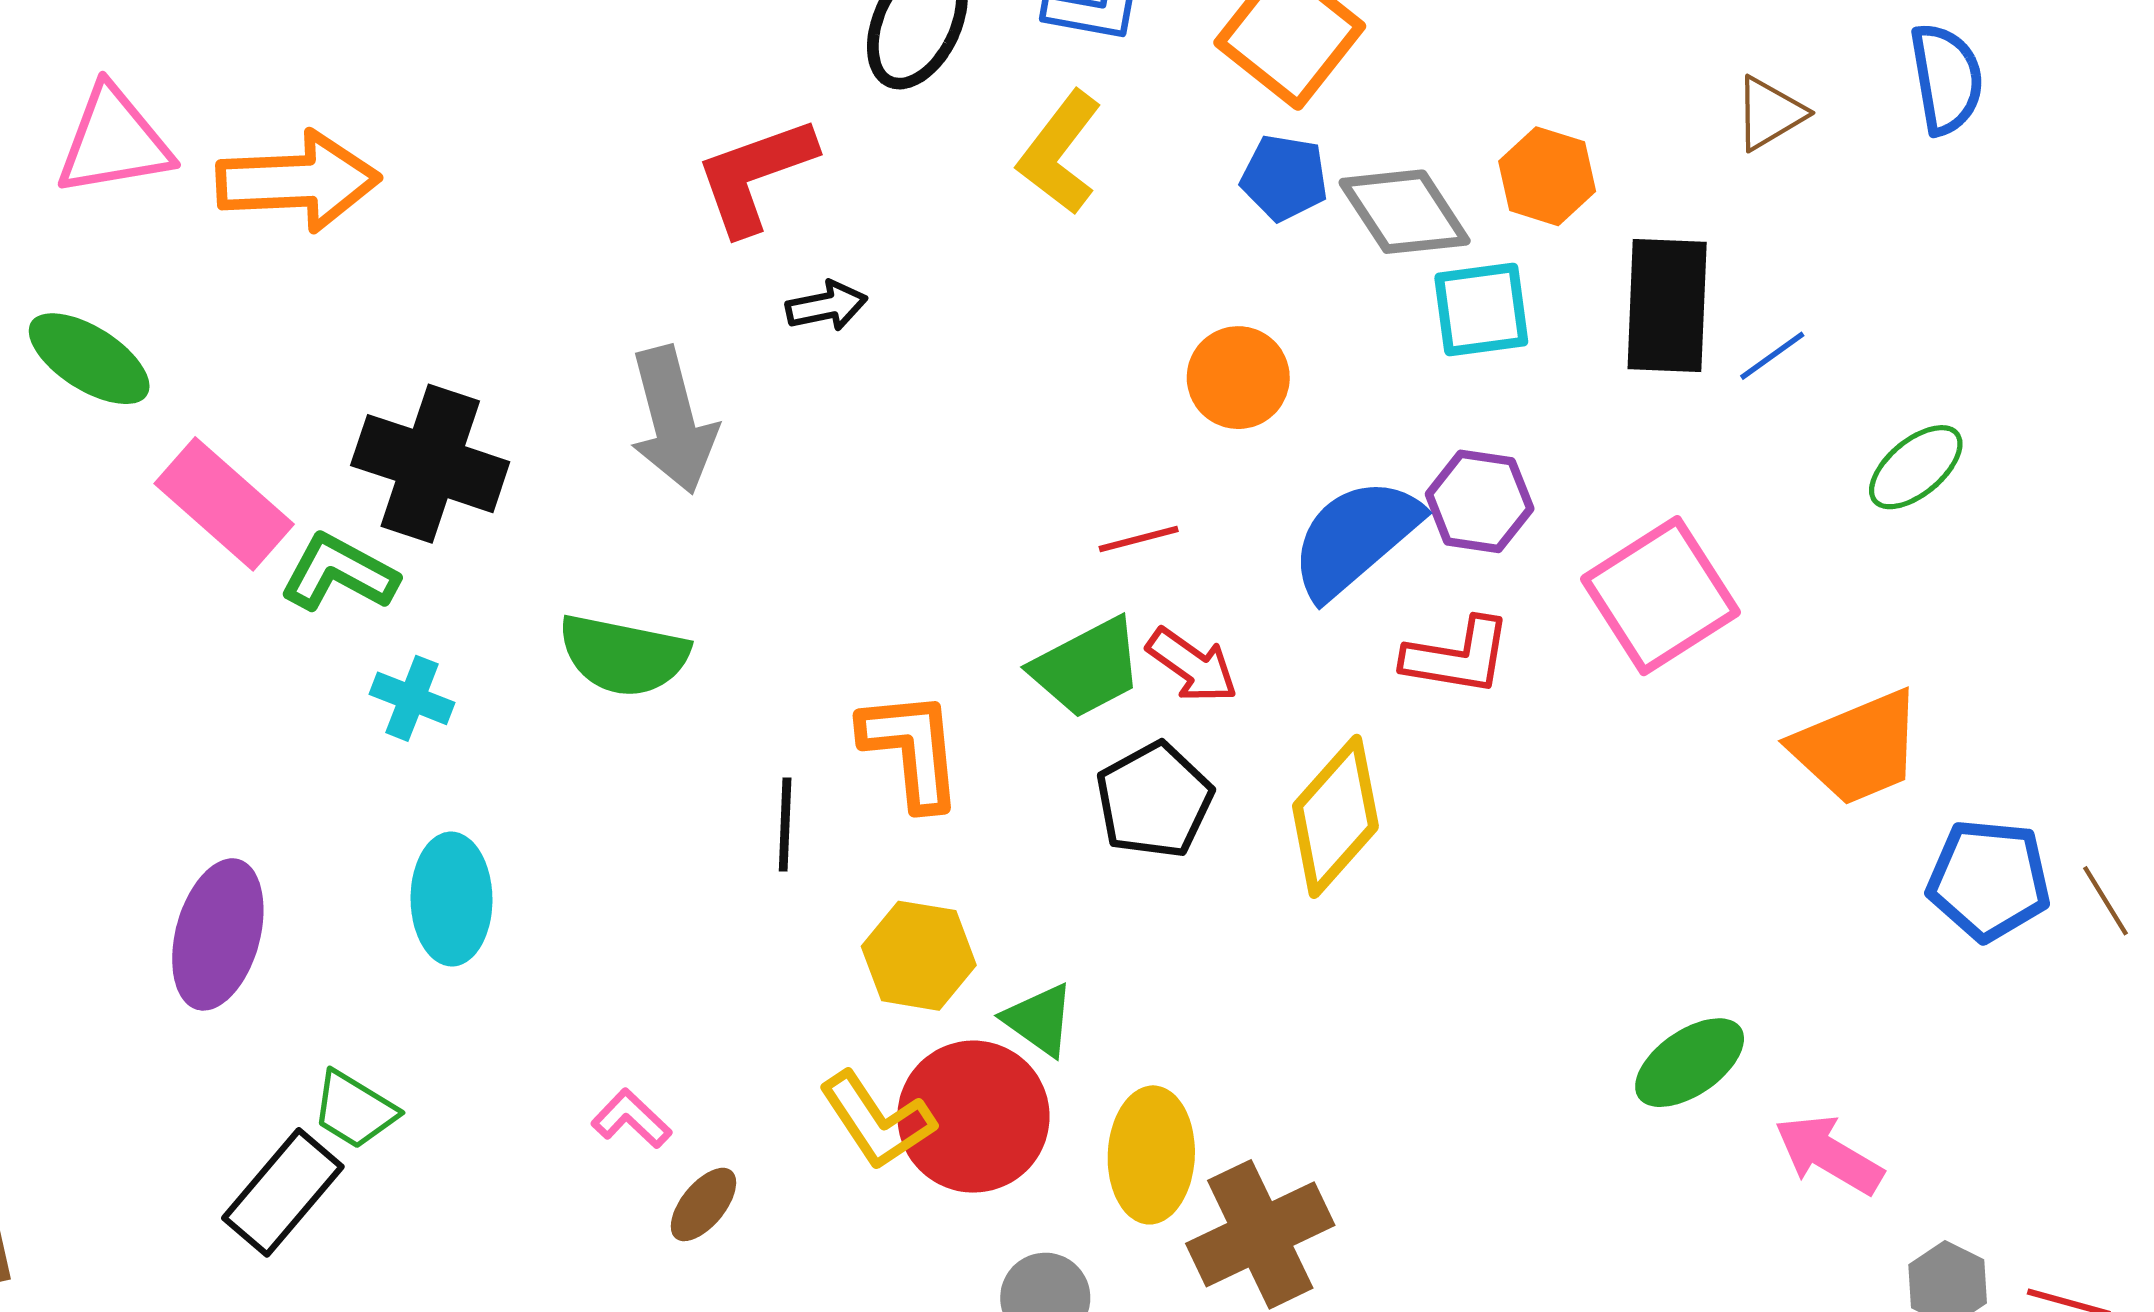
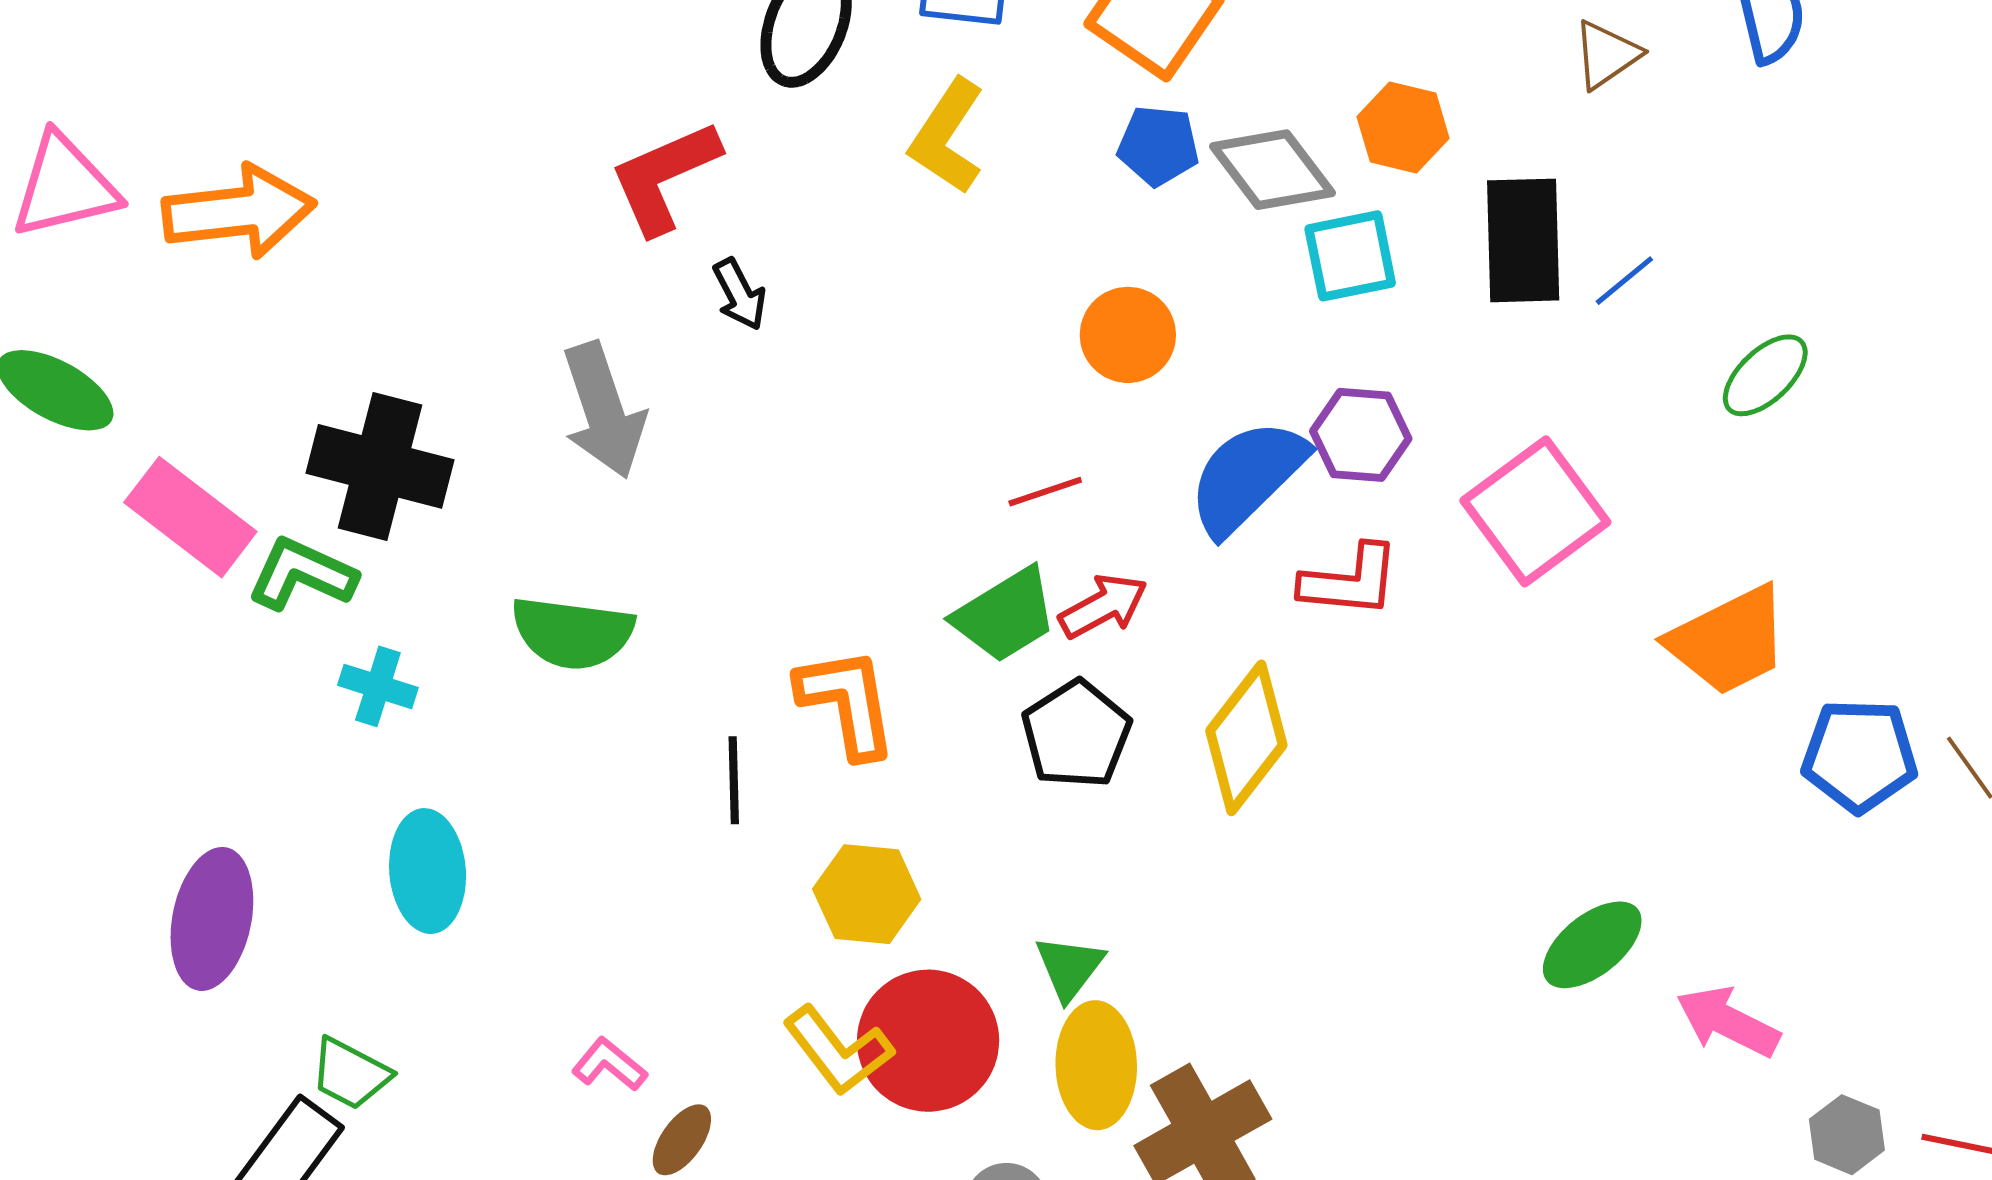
black arrow: (827, 306) -> (739, 294), turned 78
red arrow: (1192, 665) -> (1103, 606), turned -60
green triangle: (1039, 1020) -> (1069, 967), moved, turned 36

